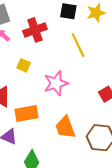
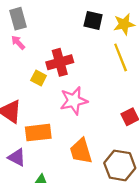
red cross: (35, 30) -> (60, 62), moved
yellow line: (78, 45) -> (121, 57), moved

